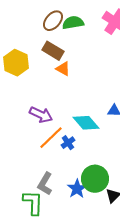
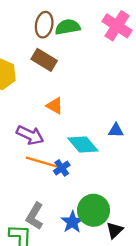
brown ellipse: (53, 21) -> (44, 25), turned -30
orange triangle: (63, 69) -> (55, 106), moved
orange line: (51, 138) -> (42, 162), turned 60

